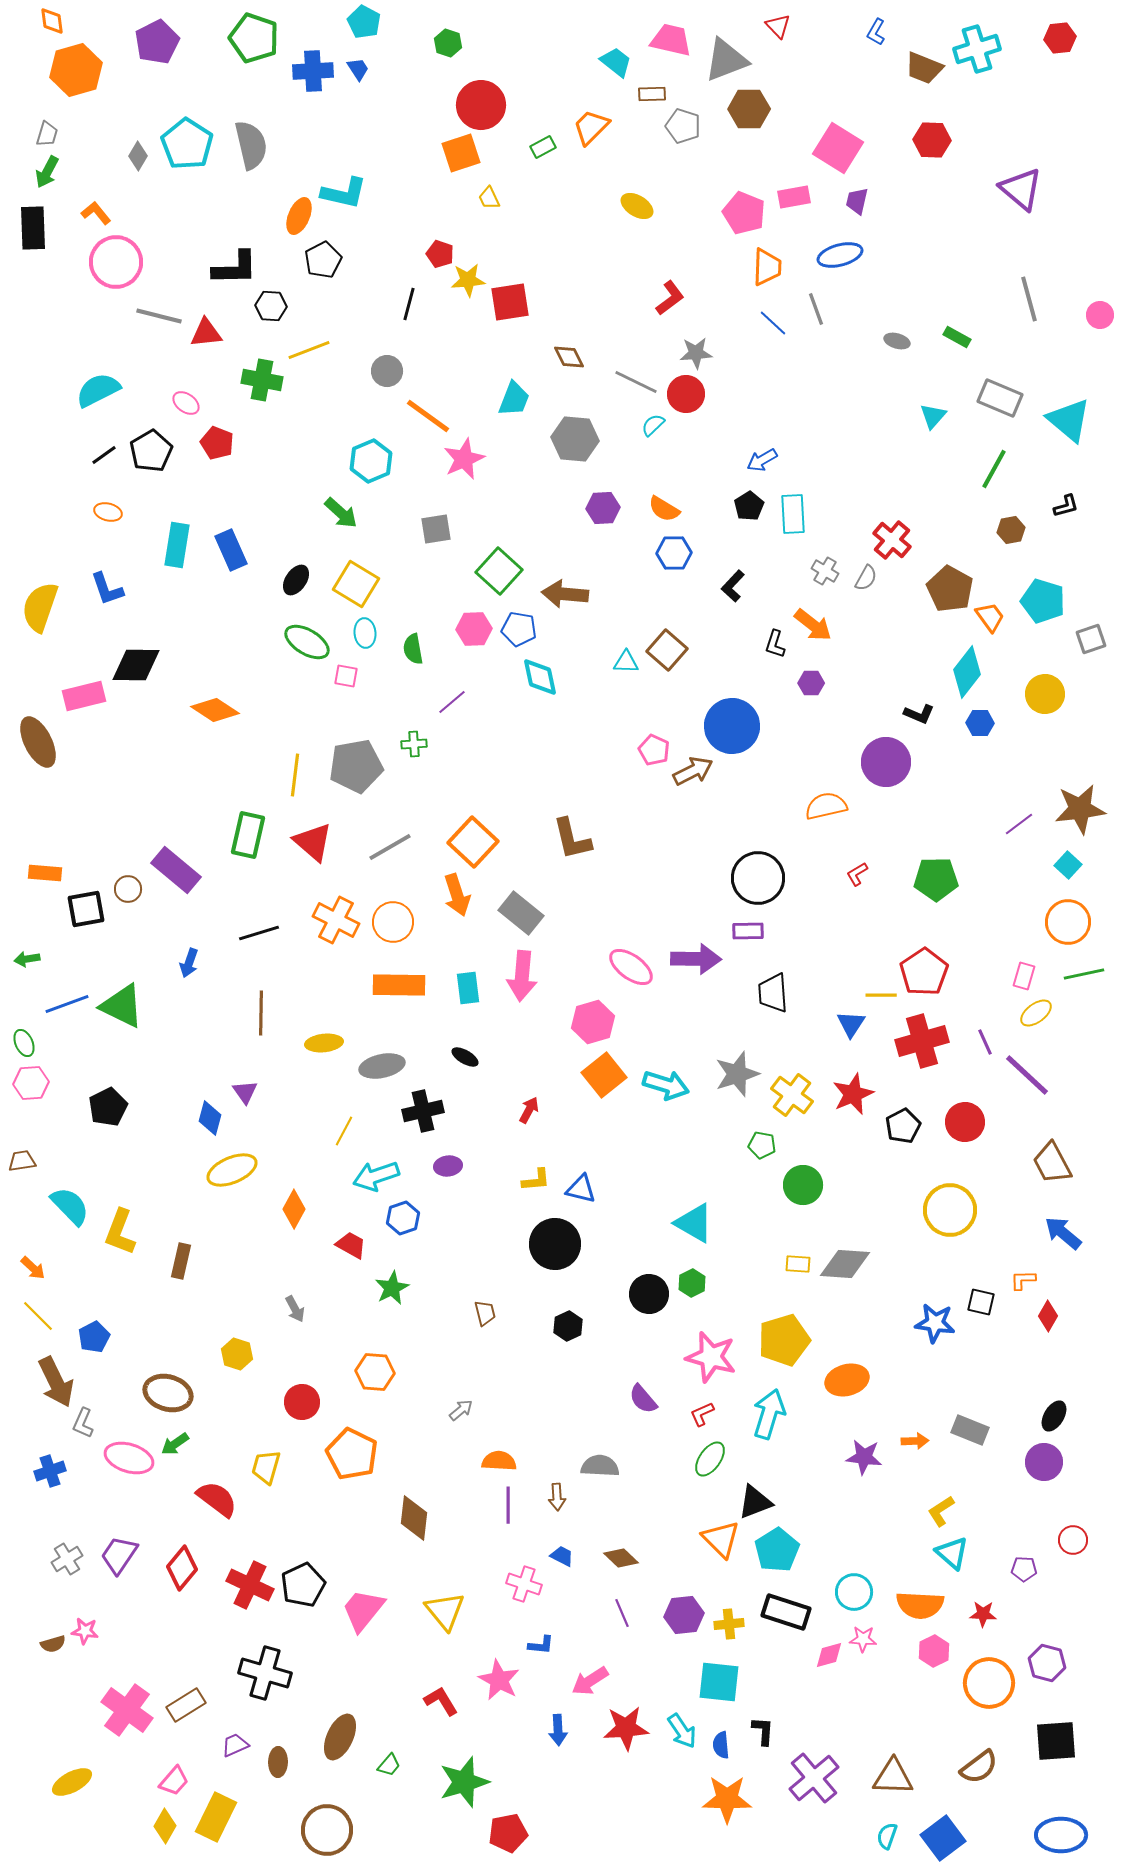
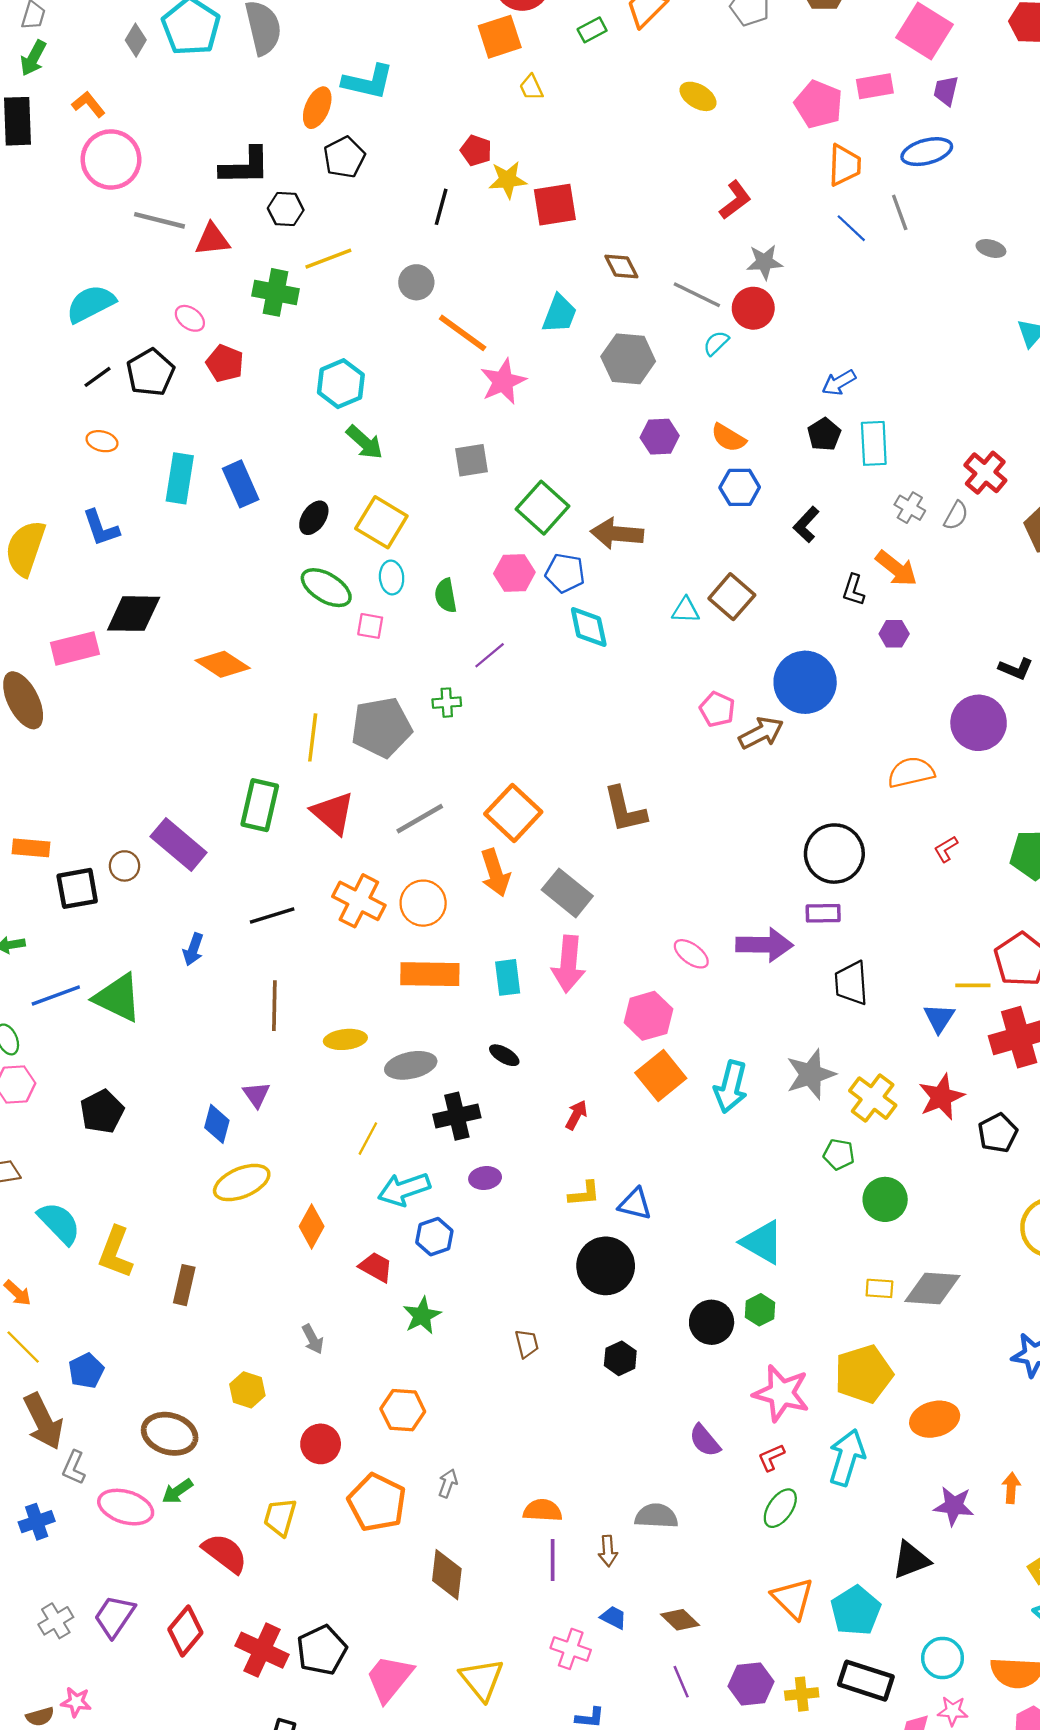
cyan hexagon: (371, 461) -> (341, 384), moved
pink ellipse: (631, 967) -> (691, 954), size x0.7
cyan arrow: (666, 1085) -> (731, 1087), turned 87
gray arrow: (461, 1410) -> (448, 1483), moved, turned -30
orange arrow: (915, 1441) -> (1011, 1488), turned -84
black triangle: (755, 1502) -> (911, 1560), moved

